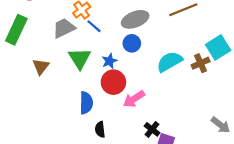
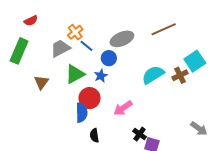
blue circle: (132, 43) -> (109, 58), moved
green triangle: (80, 58) -> (75, 74), turned 35
red circle: (113, 82) -> (90, 98), moved

